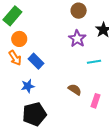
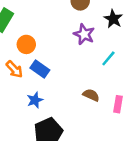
orange circle: (19, 39) -> (26, 44), moved
cyan line: (94, 62) -> (108, 58), turned -32

